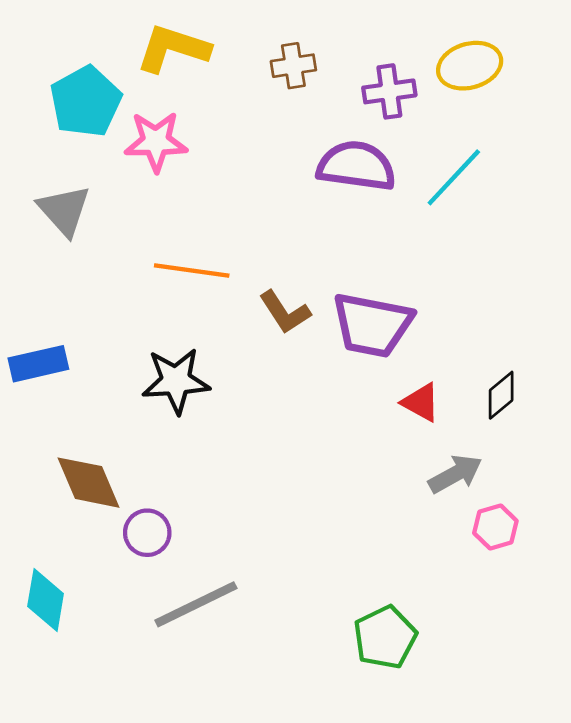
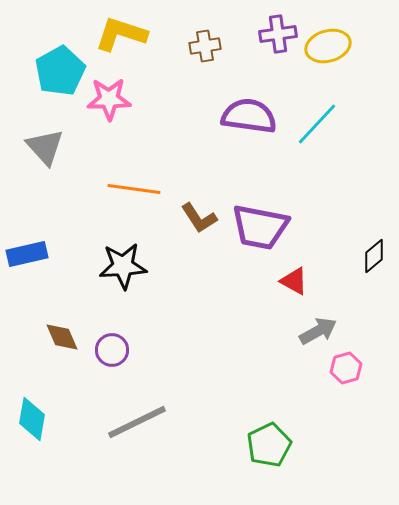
purple cross: (389, 91) -> (278, 34), moved
black diamond: (501, 395) -> (374, 256), moved
brown diamond: (89, 483) -> (62, 337), size x0.7
purple circle: (147, 533) -> (112, 350), moved

